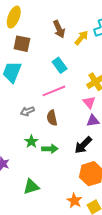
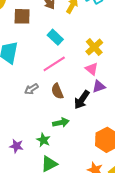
brown square: (22, 44) -> (22, 16), moved
green star: (31, 142) -> (43, 140), moved
black arrow: (83, 145) -> (82, 100), moved

